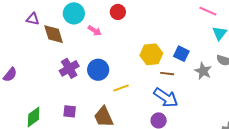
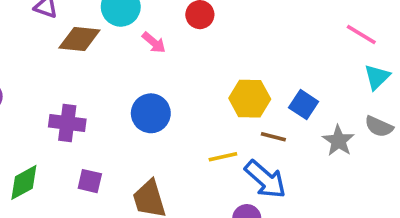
brown diamond: (54, 34) -> (79, 39), turned -75
purple cross: (69, 68) -> (67, 123), moved, turned 30
yellow line: (121, 88) -> (223, 157), moved

